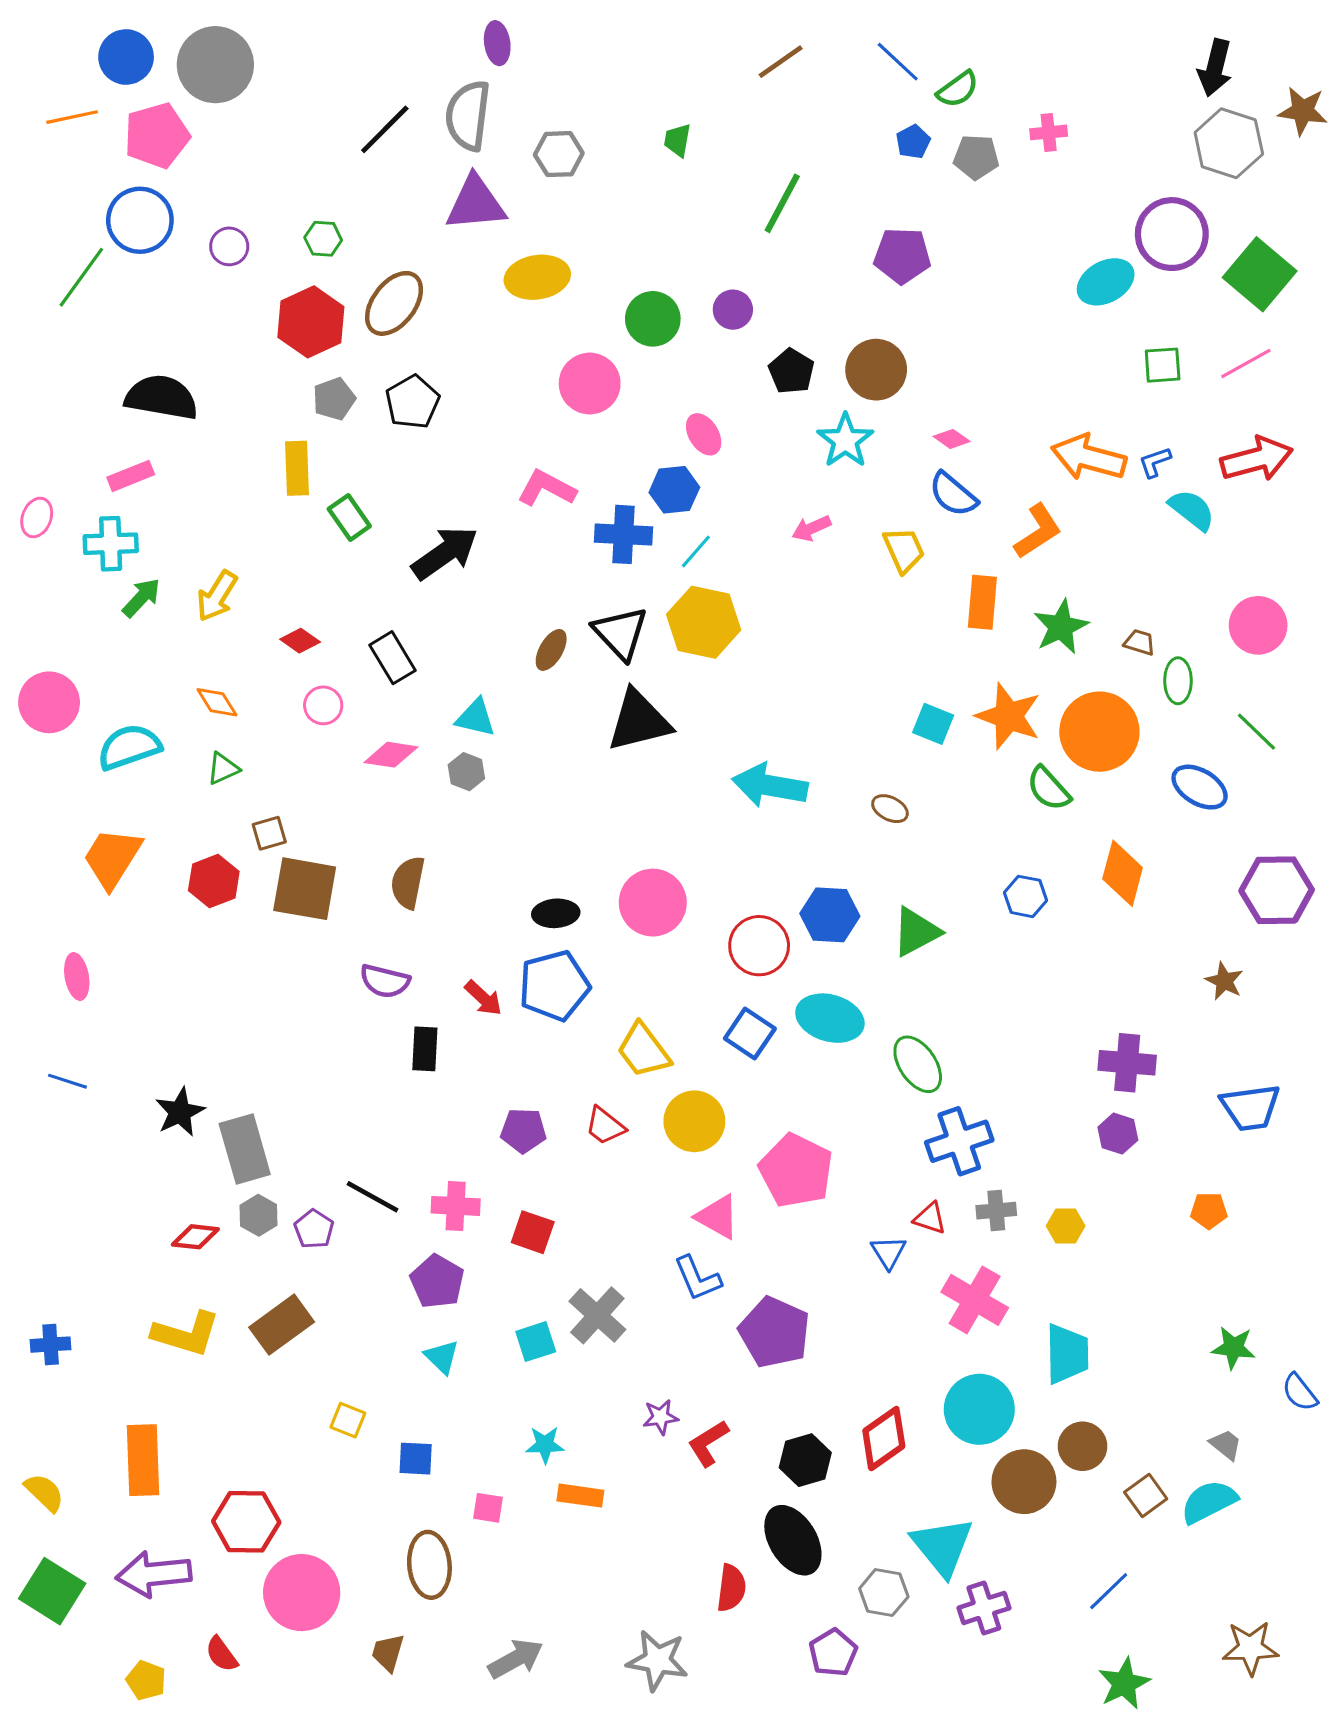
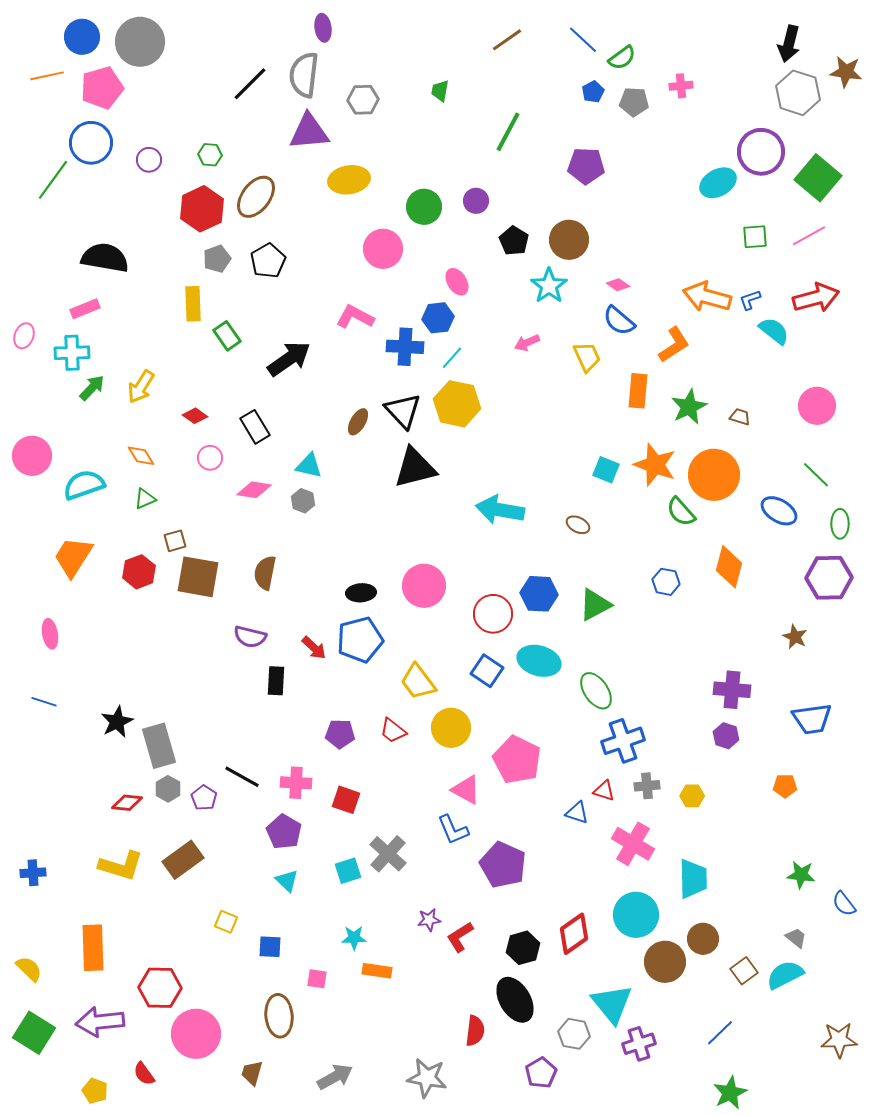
green ellipse: (1178, 681) -> (840, 524), moved
blue triangle: (888, 1252) -> (577, 813), turned -40
brown star: (1250, 1648) -> (839, 1040), moved

